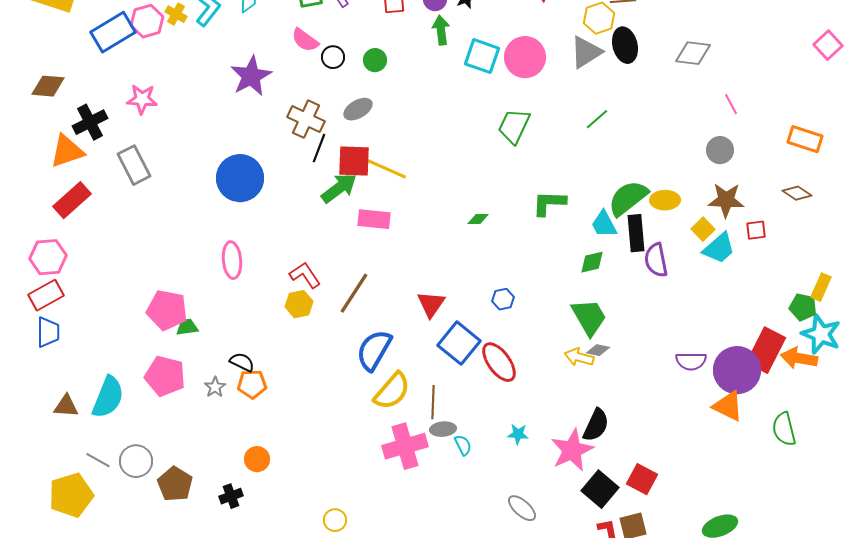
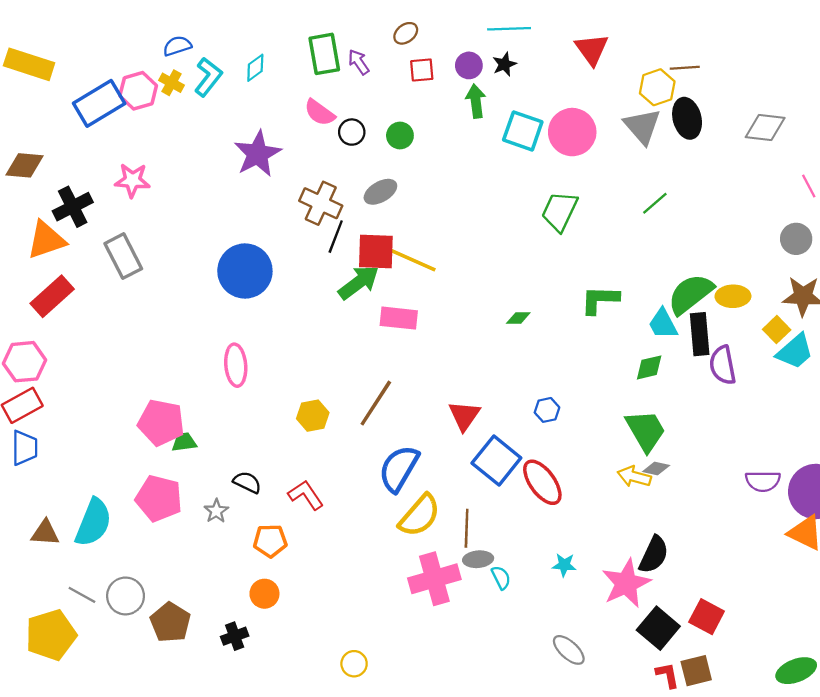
gray triangle: (586, 52) -> (642, 126), turned -39
red L-shape: (305, 275) -> (306, 495), moved
orange pentagon: (252, 384) -> (270, 541), moved

